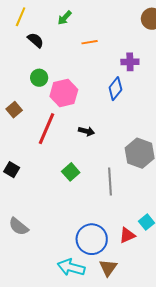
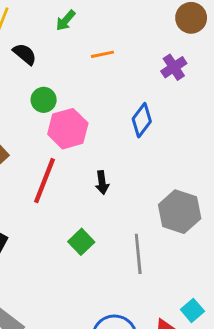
purple cross: (130, 62) -> (174, 67), moved, turned -30
green circle: (39, 78) -> (44, 100), moved
black arrow: (86, 131) -> (102, 183), turned 70

